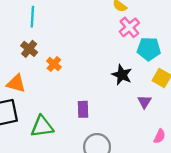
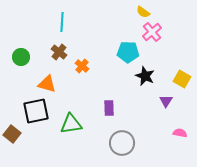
cyan pentagon: (149, 49) -> (128, 52), moved
pink semicircle: (160, 136) -> (180, 133), turned -104

